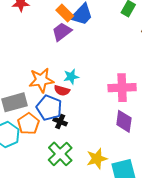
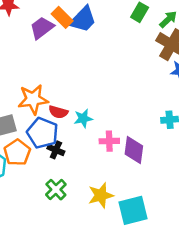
purple trapezoid: (62, 32) -> (42, 28), moved
cyan star: (71, 77) -> (83, 118), moved
pink cross: (122, 88) -> (109, 141), moved, size x0.6
green cross: (60, 154) -> (56, 190), size x0.7

